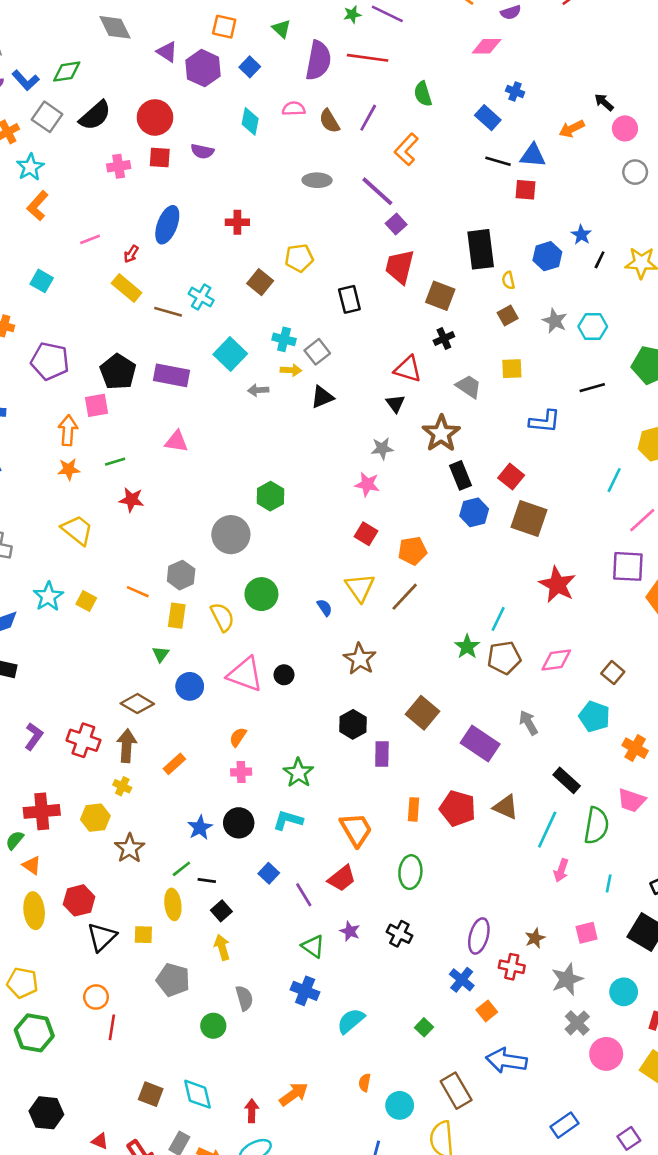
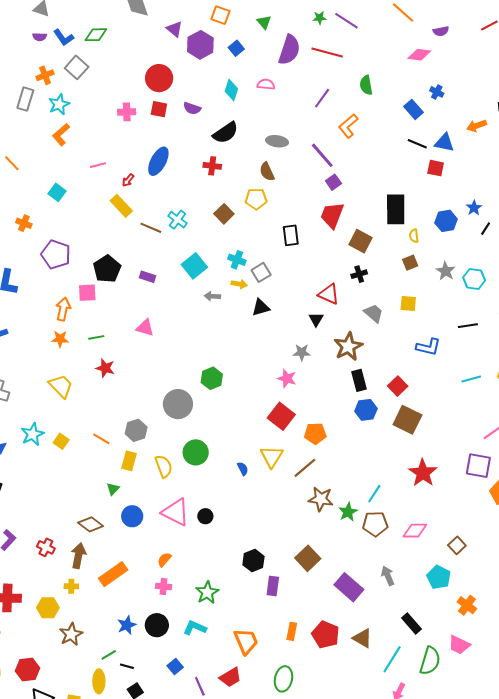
black semicircle: (95, 116) -> (225, 133), moved
brown semicircle: (329, 121) -> (267, 172), moved
purple rectangle: (172, 375) -> (148, 277), size x0.6
cyan line: (614, 480) -> (471, 379), moved, turned 42
red square: (366, 534) -> (281, 416), size x1.5
brown star: (360, 659) -> (321, 499), moved, turned -30
red cross: (83, 740) -> (46, 547), size x0.7
orange rectangle: (174, 764) -> (113, 574), size x1.6
yellow cross: (122, 786) -> (71, 586), turned -32

